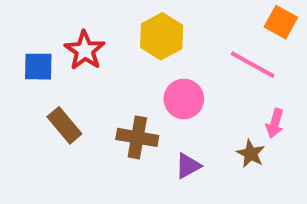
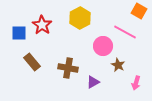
pink circle: (184, 99) -> (103, 46), moved
pink arrow: (275, 123) -> (136, 83), moved
brown star: (251, 154) -> (118, 65), moved

